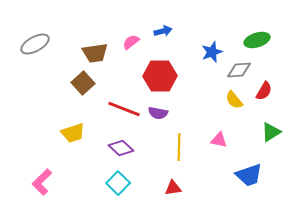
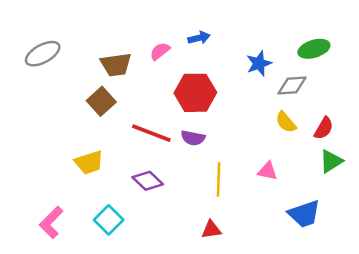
red semicircle: (264, 91) -> (324, 128), moved
cyan square: (118, 183) -> (109, 220), moved

